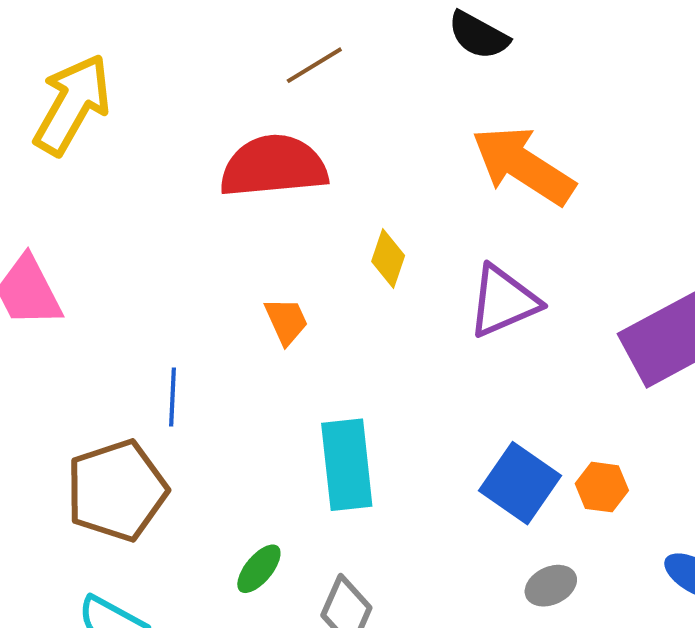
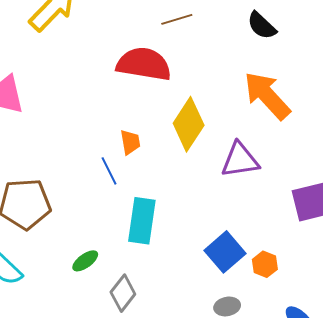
yellow diamond: (388, 259) -> (189, 124), size x1.8
blue line: (172, 397) -> (109, 171), moved, turned -44

